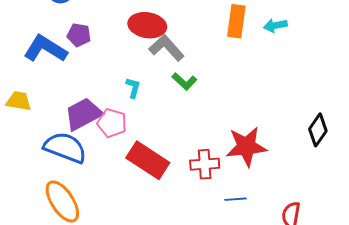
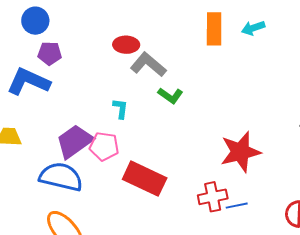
red ellipse: (147, 25) -> (126, 45), size x0.7
purple pentagon: (79, 35) -> (50, 53), moved
red cross: (205, 164) -> (213, 197), moved

